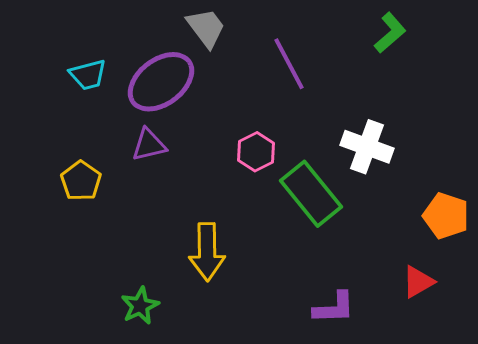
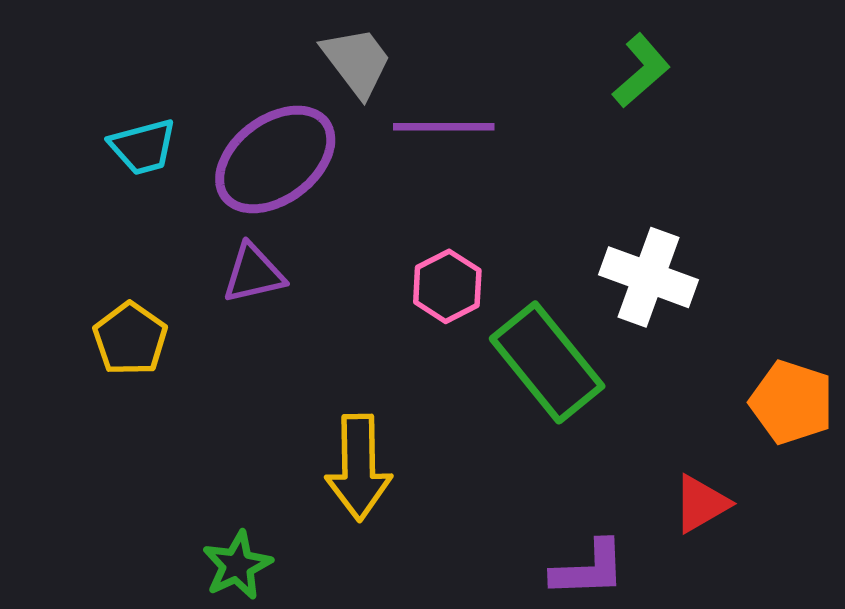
green L-shape: (390, 33) -> (641, 71), moved
purple line: (289, 64) -> (444, 127), moved, turned -62
red triangle: (418, 282) -> (701, 504), moved

